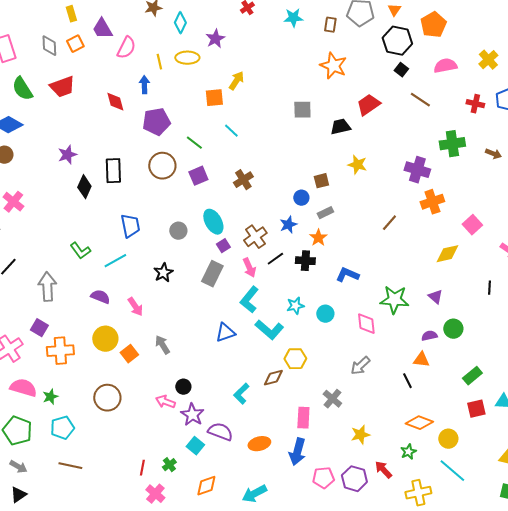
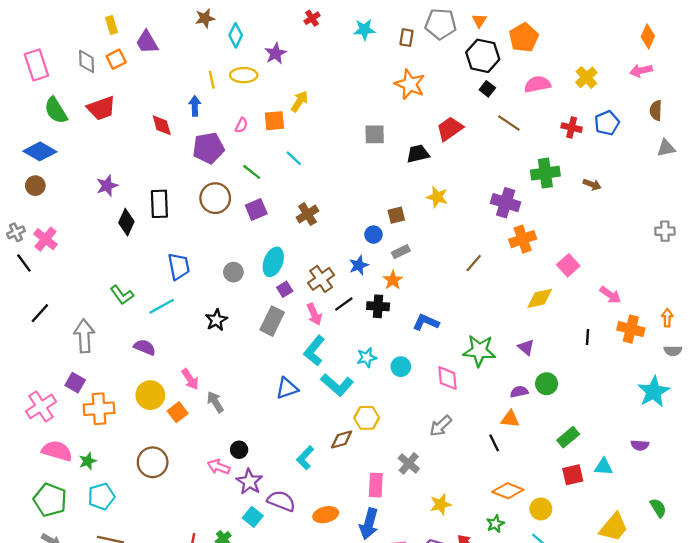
pink semicircle: (126, 48) -> (241, 125), moved, size x0.6
cyan ellipse: (213, 222) -> (273, 262), turned 50
pink arrow: (135, 307) -> (190, 379), moved

